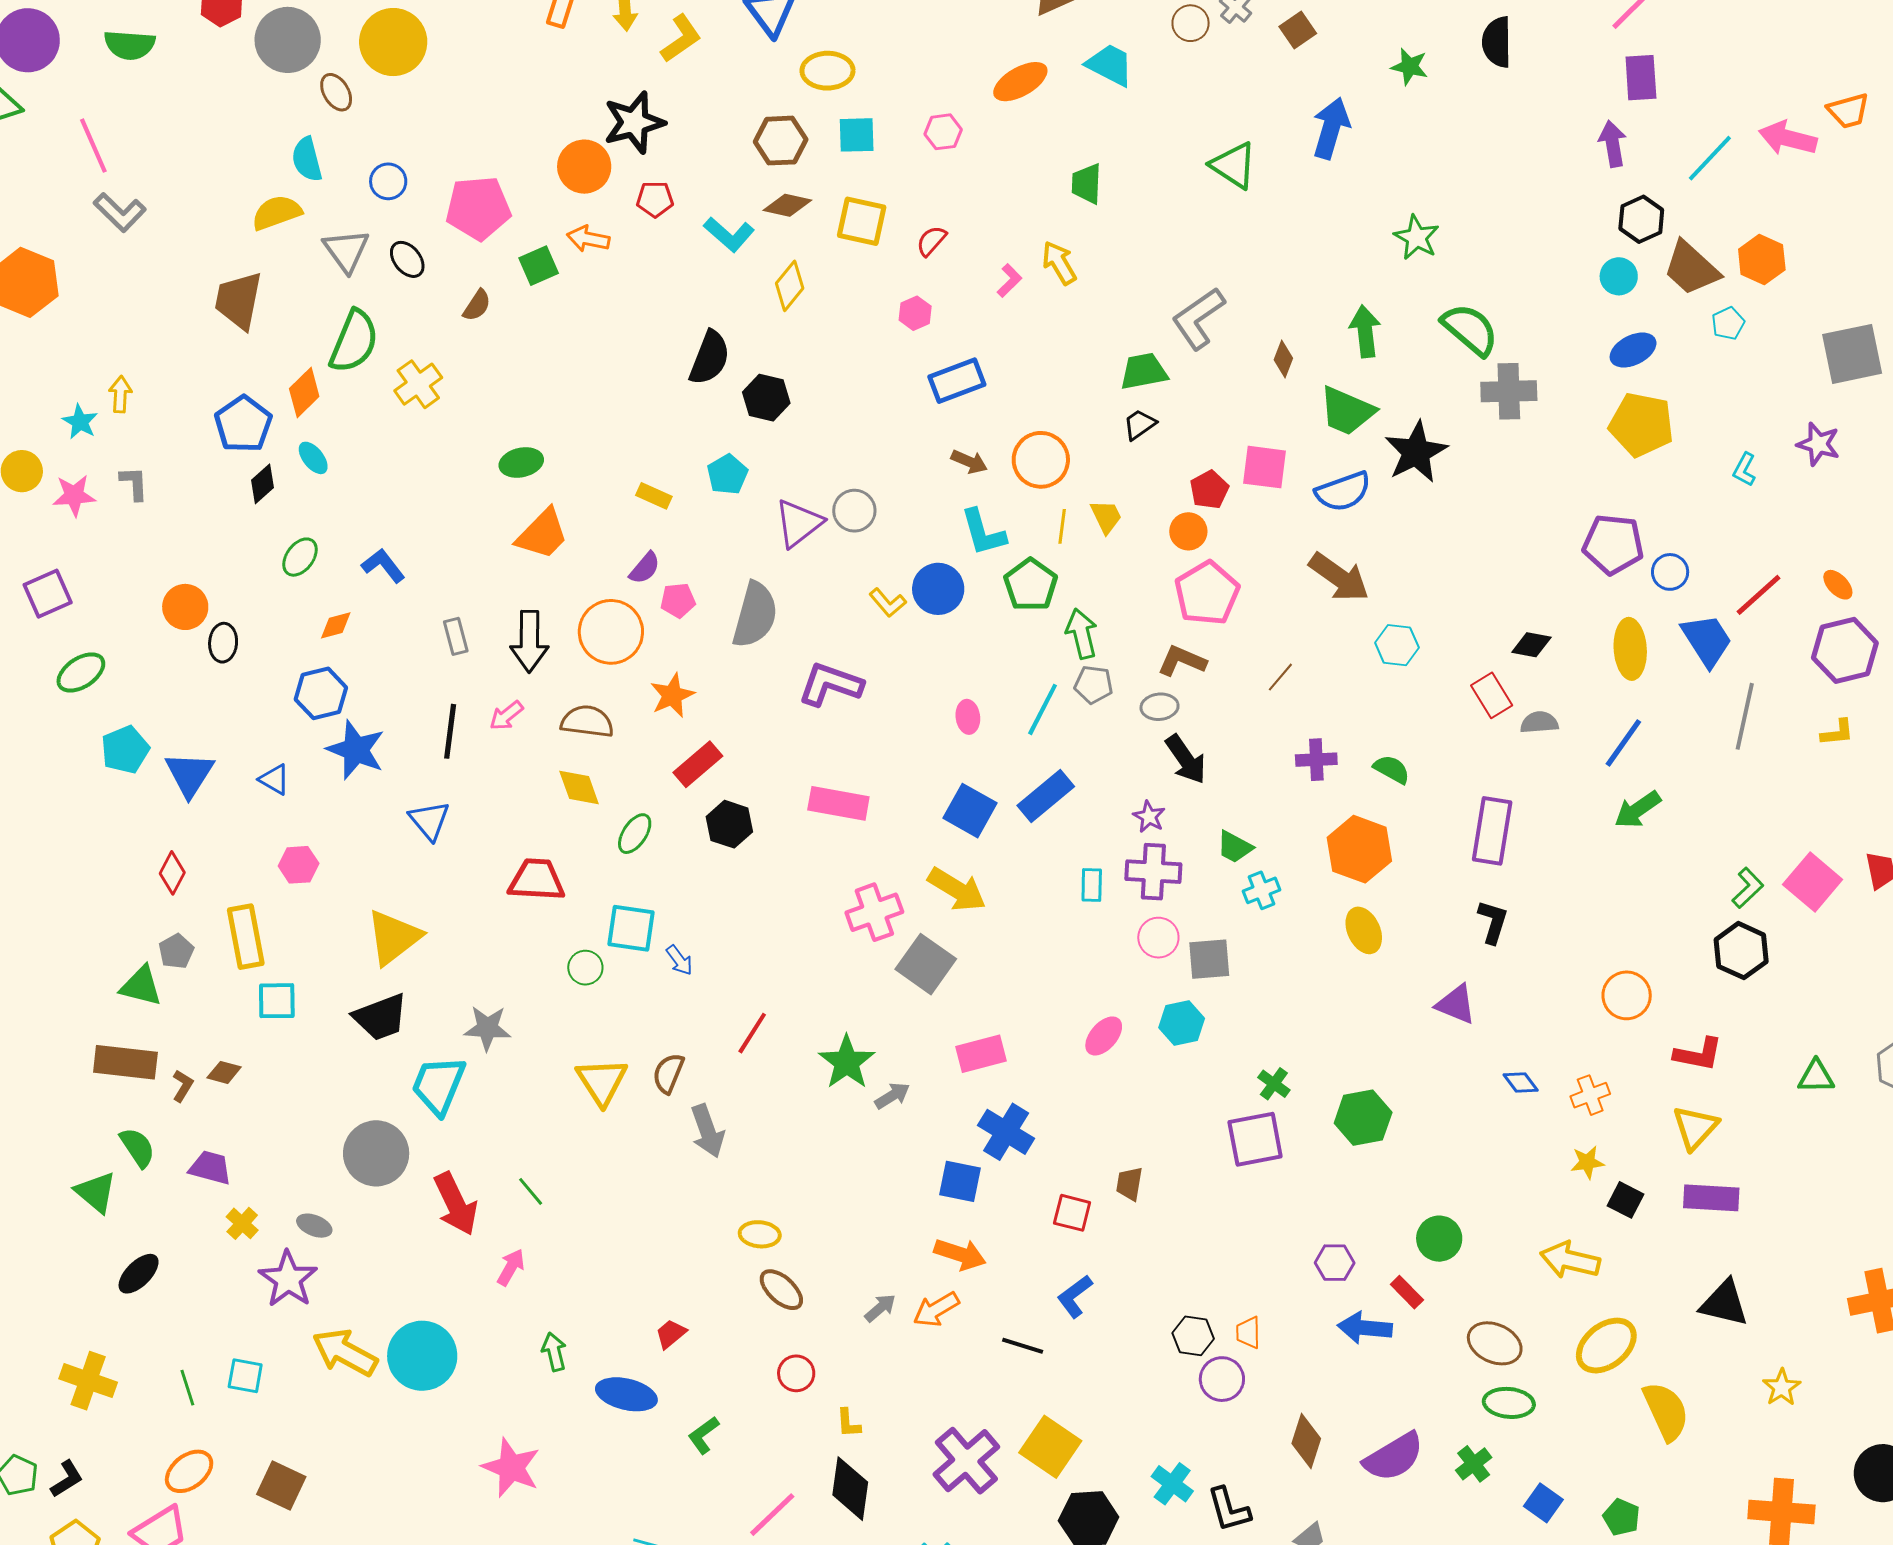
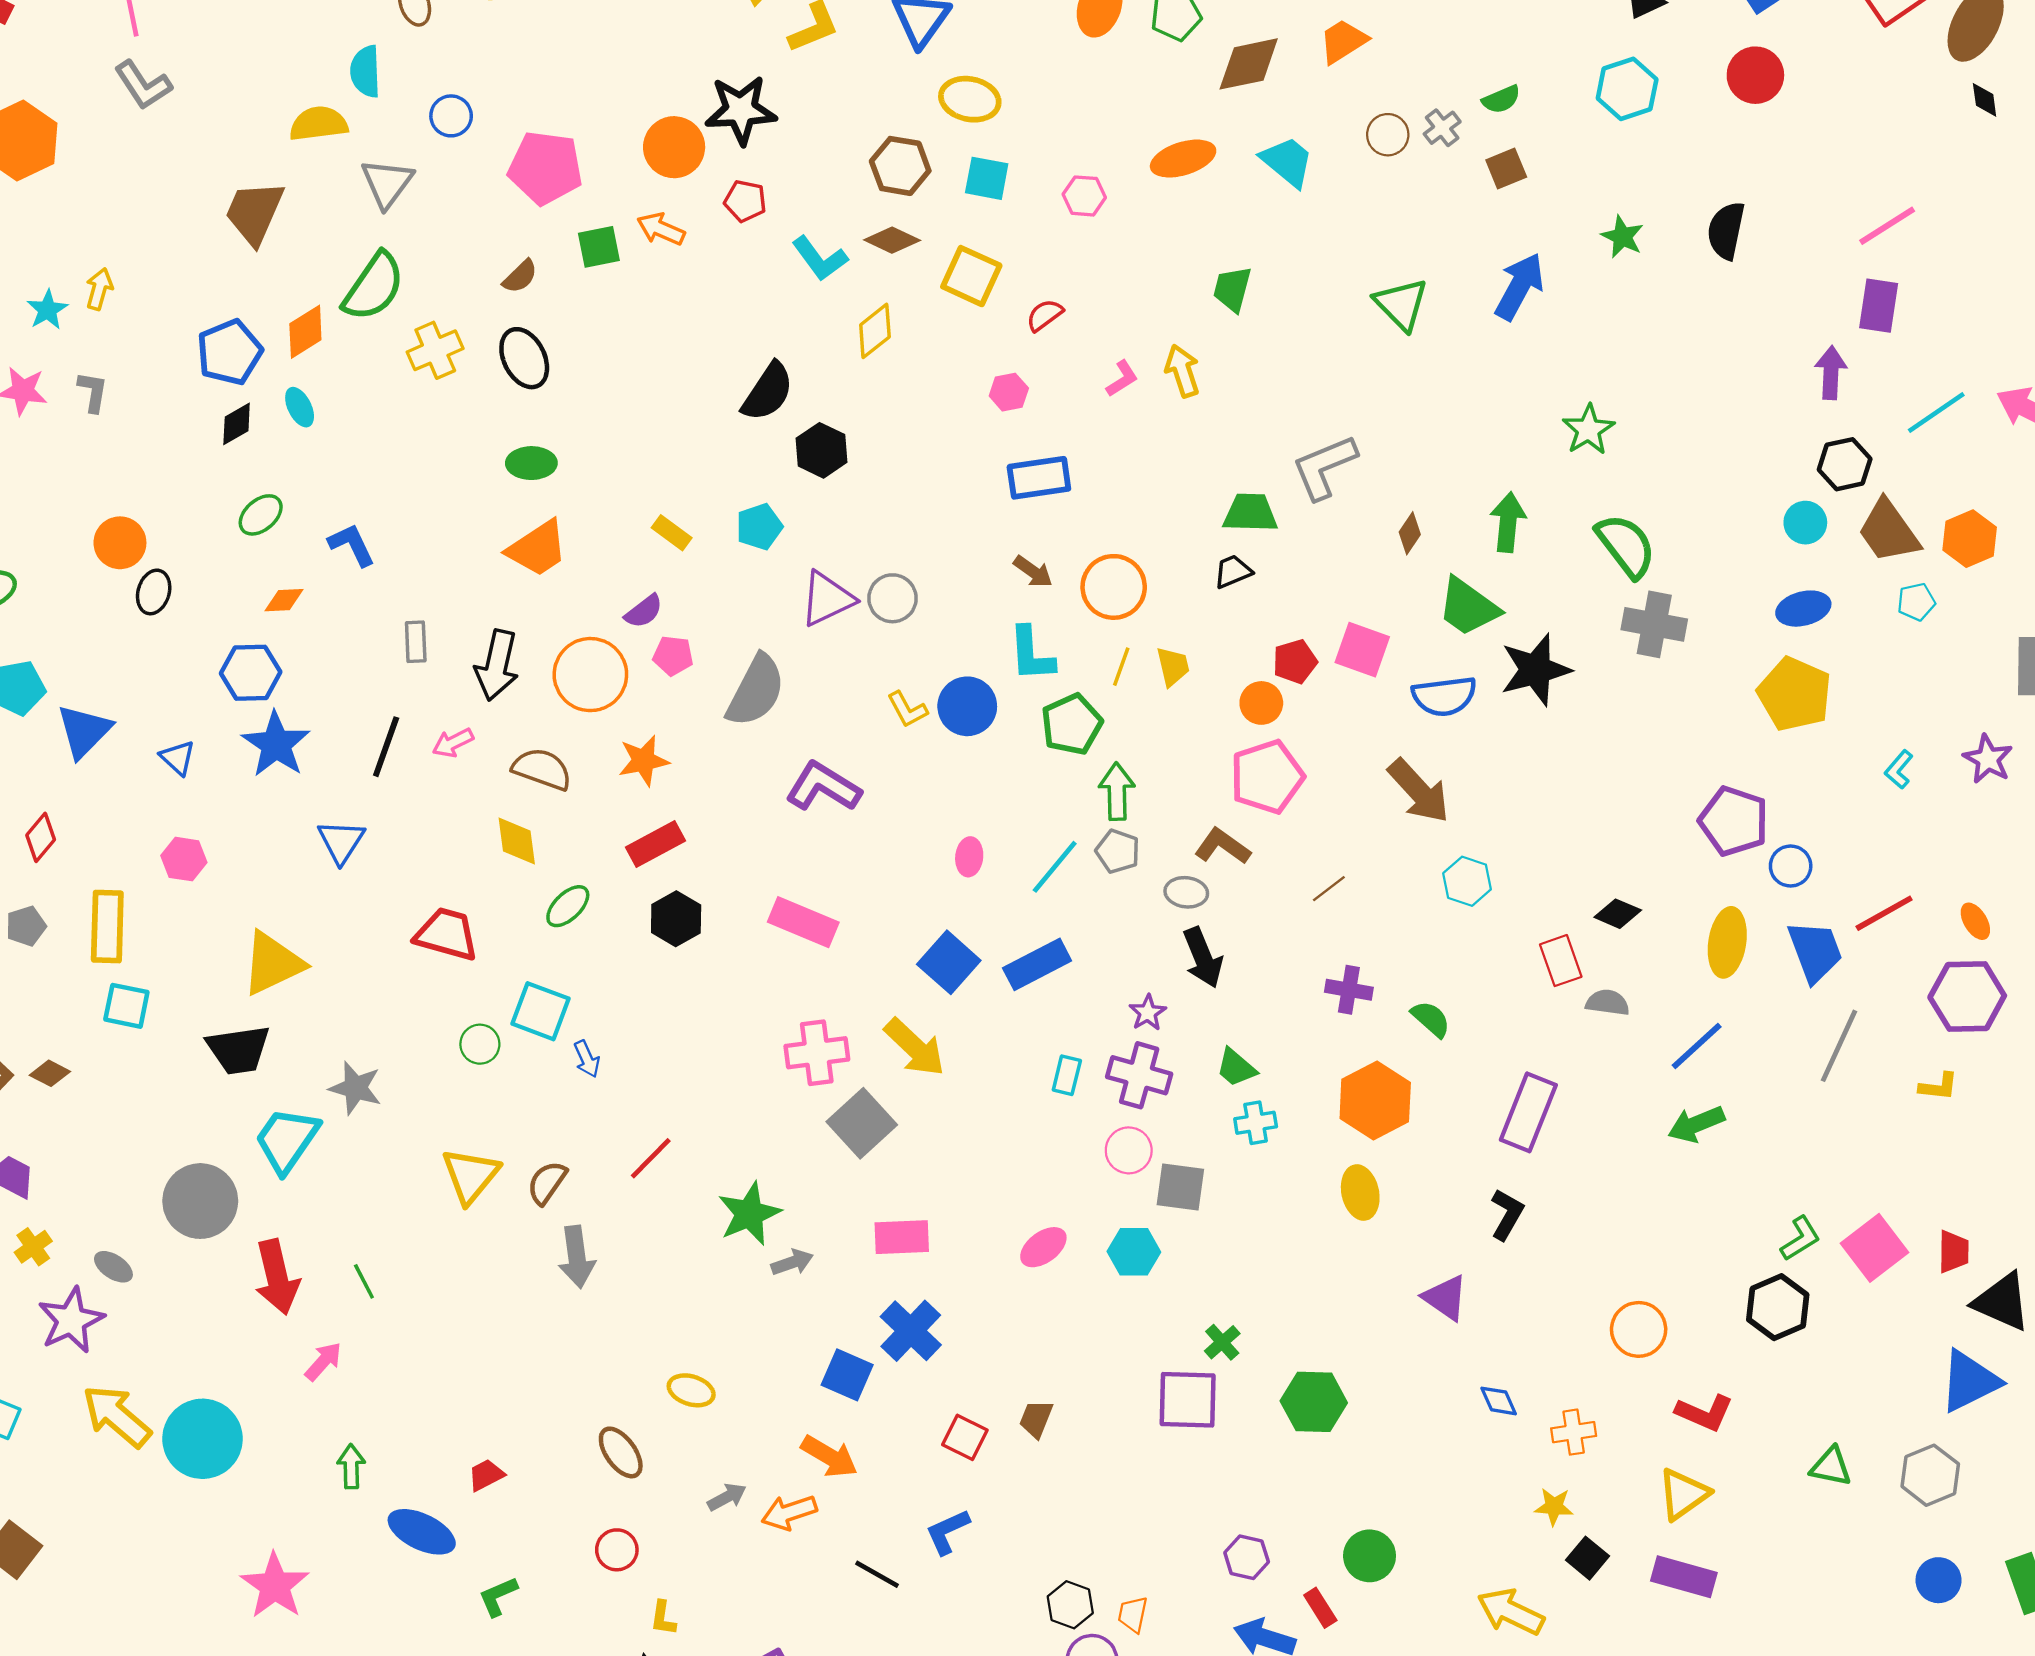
black ellipse: (407, 259) -> (524, 358), moved, size x1.4
yellow ellipse: (760, 1234) -> (691, 1390), moved

